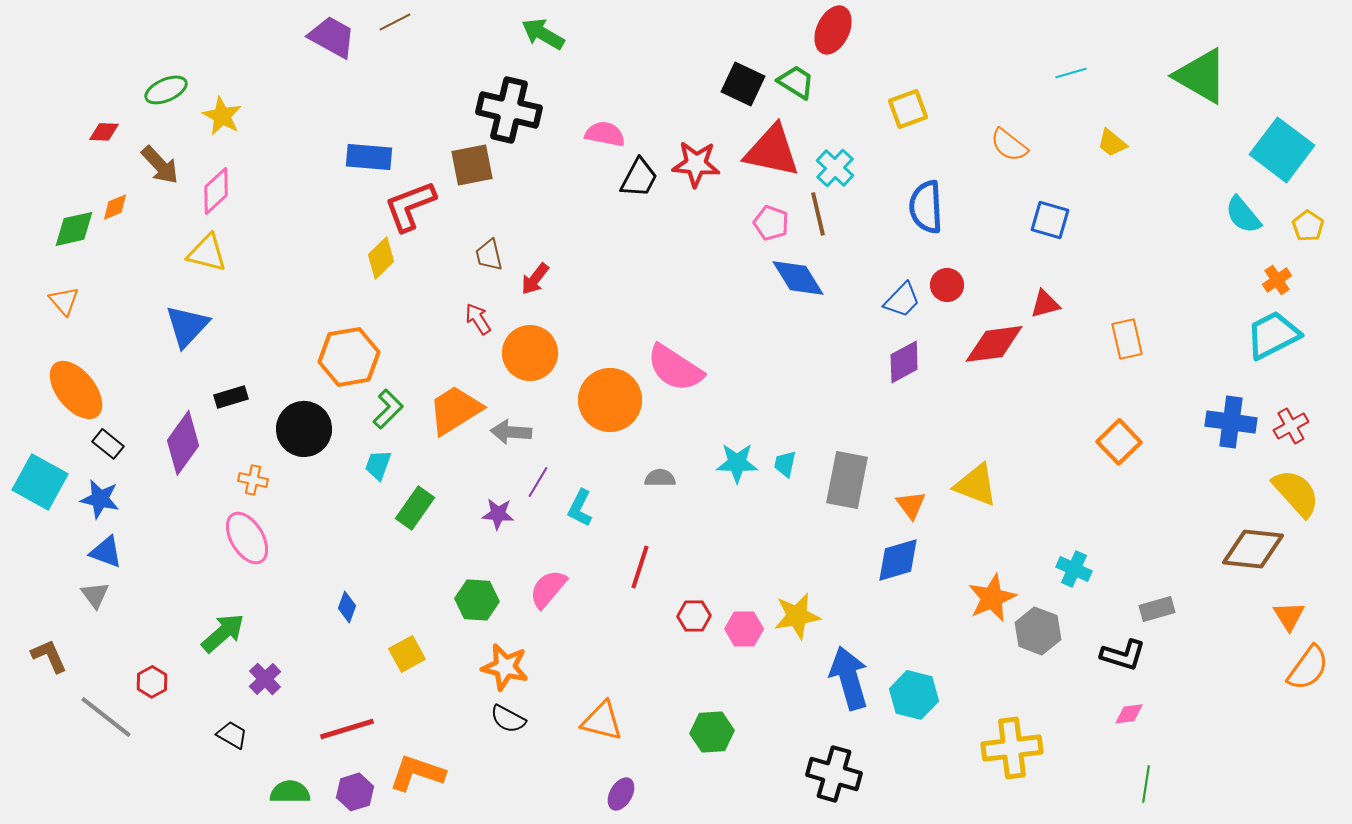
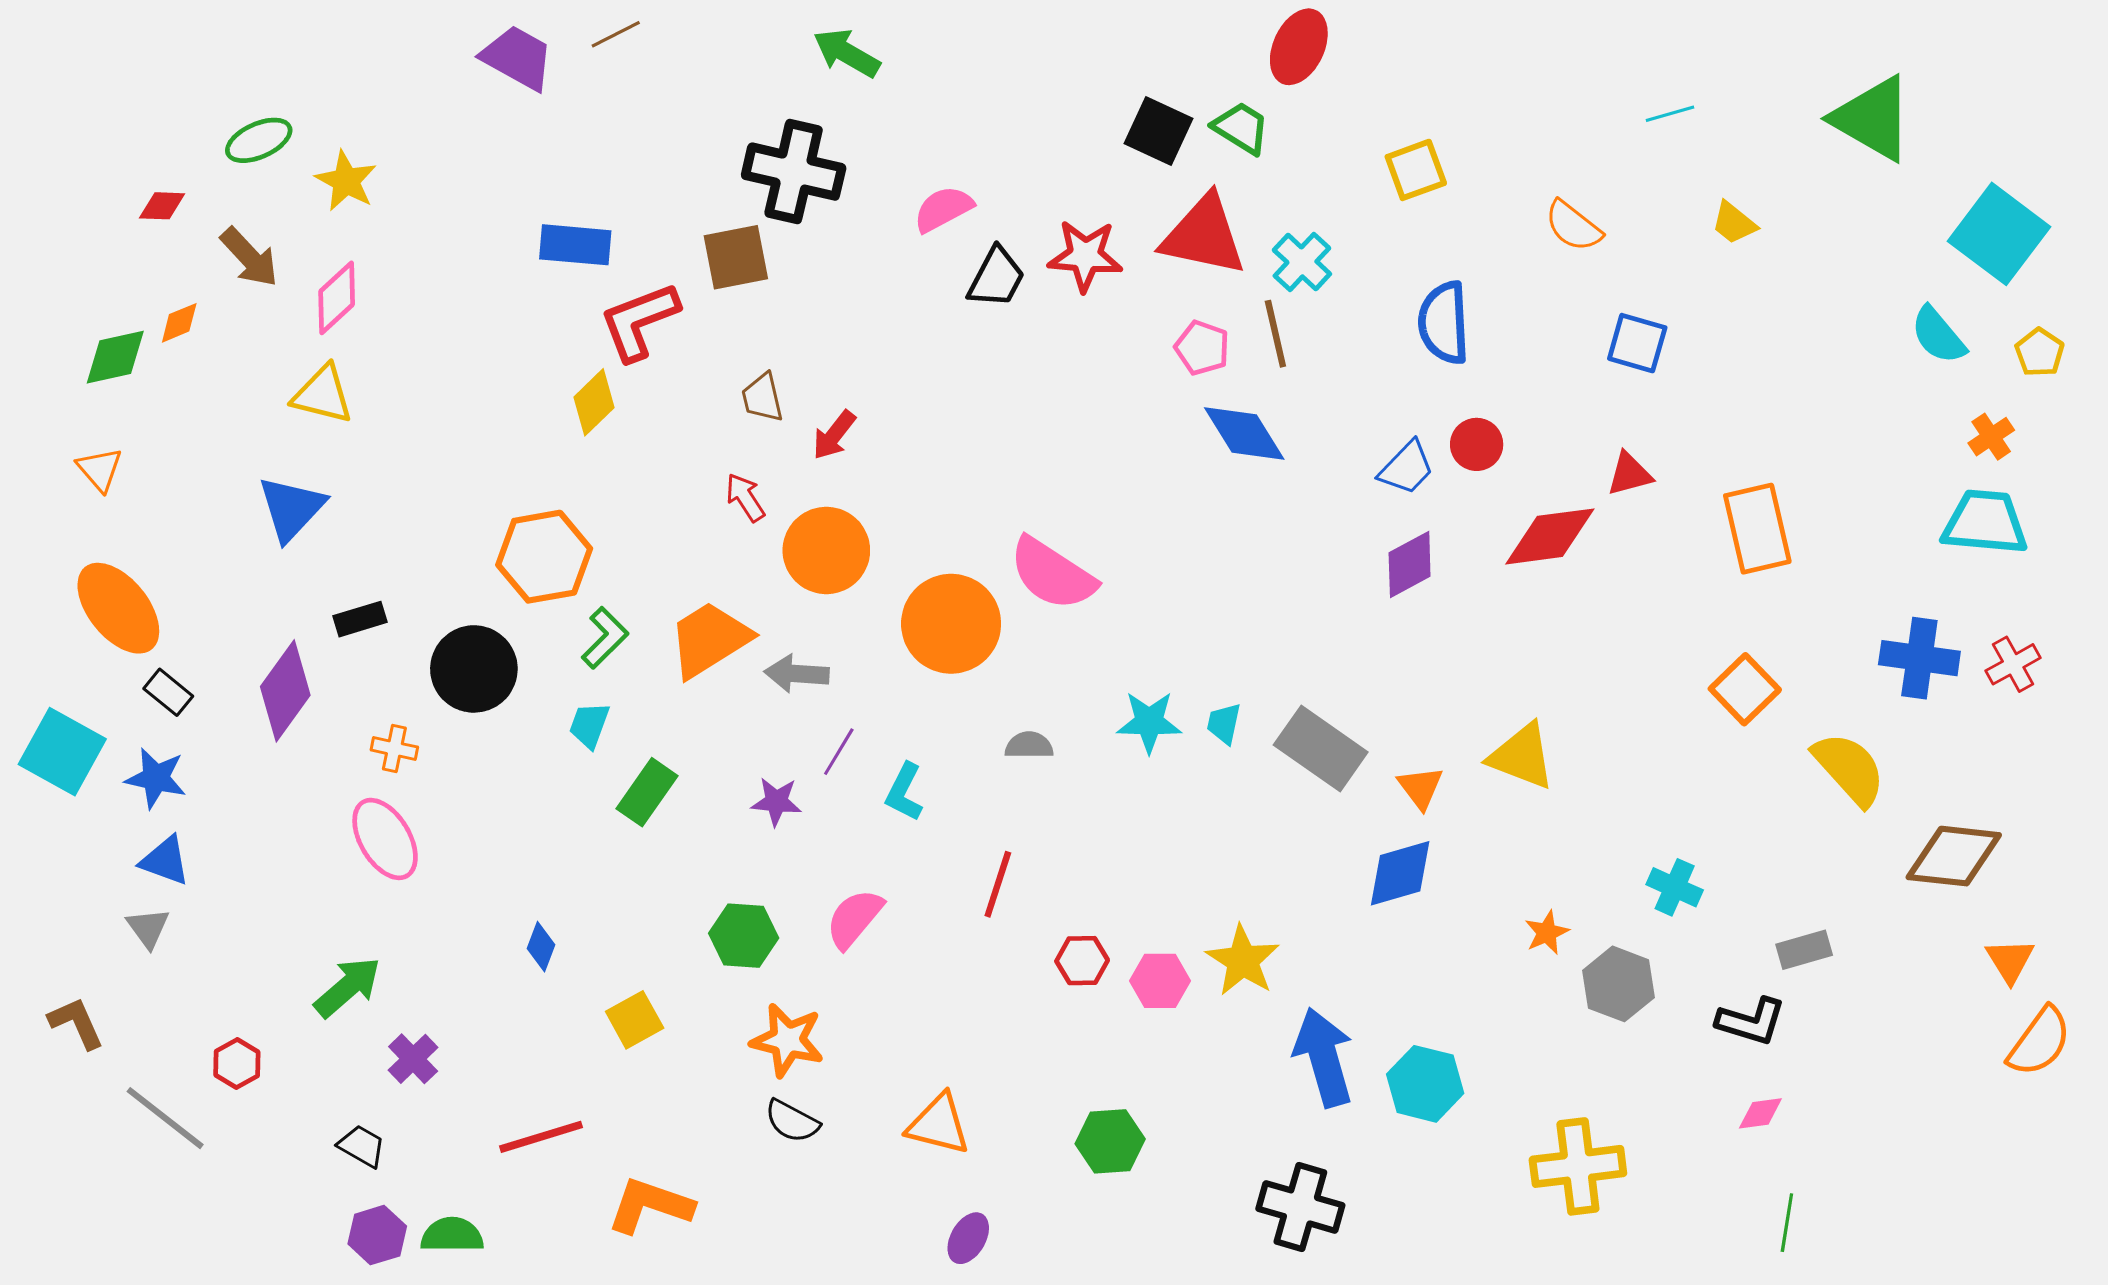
pink semicircle: (605, 134) -> (943, 209), turned -39
cyan trapezoid: (1273, 335) -> (1985, 522), turned 32
orange rectangle: (1127, 339) -> (1757, 529), size x1.4
gray rectangle: (847, 480) -> (1321, 749), turned -66
yellow semicircle: (1296, 493) -> (1849, 769), moved
orange star: (992, 598) -> (1547, 933), size x0.6
yellow star: (797, 616) -> (1243, 961), turned -30
purple hexagon: (355, 792) -> (377, 1235), moved

